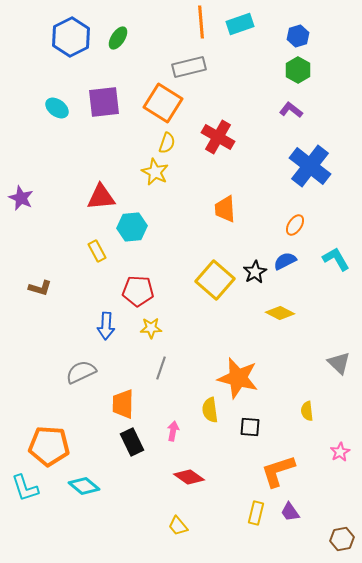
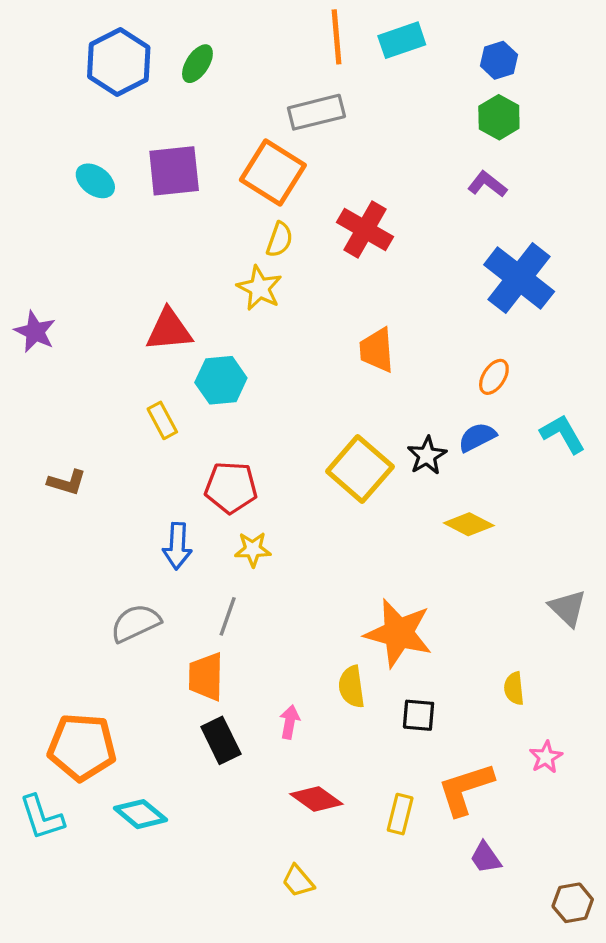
gray line: (161, 368) -> (228, 616), moved
pink star: (340, 452) -> (546, 757), moved
yellow rectangle: (256, 513) -> (400, 814), moved

